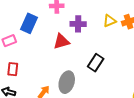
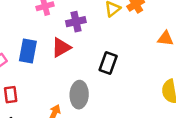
blue rectangle: (29, 23) -> (28, 51), moved

